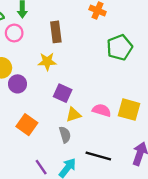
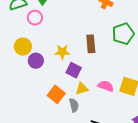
brown rectangle: (56, 32) -> (91, 44), moved
yellow star: (47, 62) -> (62, 52), moved
orange square: (27, 125) -> (56, 94), moved

